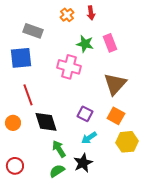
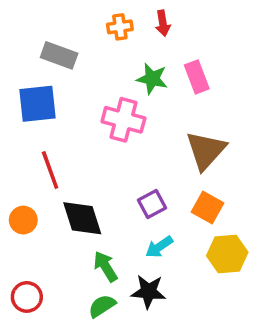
orange cross: (67, 15) -> (120, 27), turned 32
purple square: (85, 114) -> (152, 204), turned 35
black star: (83, 163) -> (148, 292), turned 30

